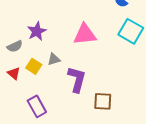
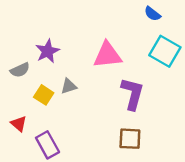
red triangle: (14, 73) -> (19, 124), moved
purple L-shape: (77, 79) -> (132, 94), moved

